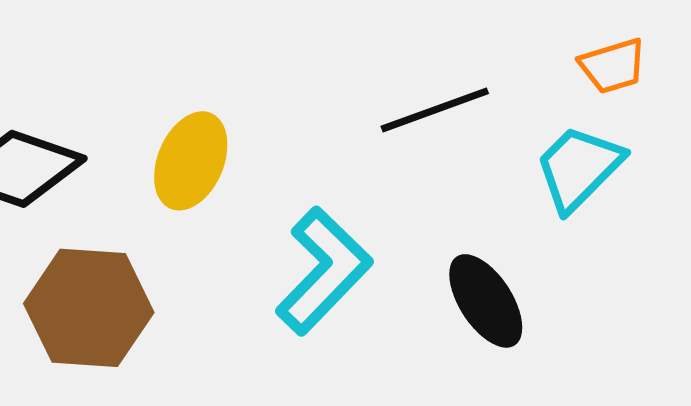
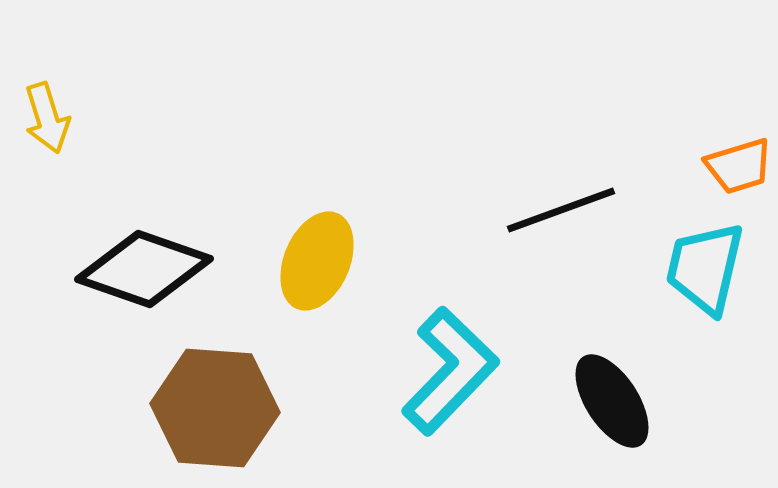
cyan trapezoid: (579, 168) -> (705, 268), turned -32

